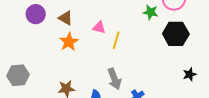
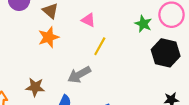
pink triangle: (99, 27) -> (88, 20), moved
gray arrow: (114, 79) -> (79, 75), moved, turned 70

